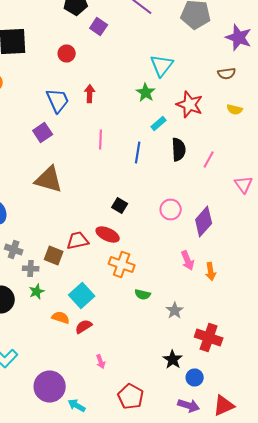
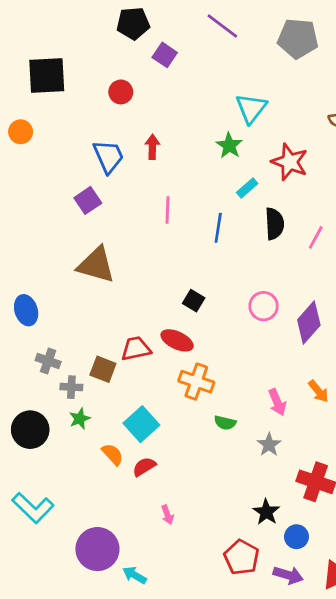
pink arrow: (188, 260) -> (277, 402), moved
orange arrow: (211, 272) -> (318, 391), turned -30
orange semicircle: (61, 318) -> (113, 454), turned 30
red pentagon: (131, 396) -> (242, 557), moved

